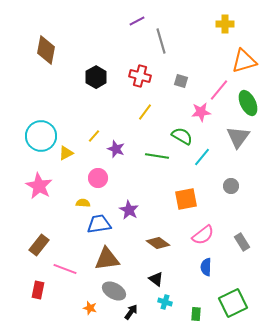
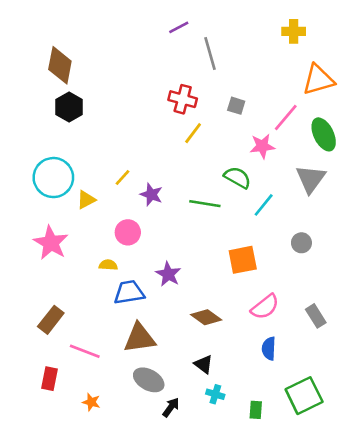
black hexagon: (96, 77) -> (69, 107), moved
yellow line: (145, 112) -> (193, 133), moved
orange star: (90, 308) -> (91, 402), moved

